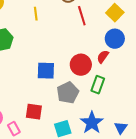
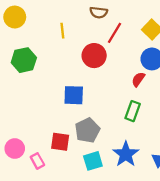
red line: (82, 16) -> (114, 33), turned 48
red circle: (81, 65) -> (94, 56), moved
gray pentagon: (68, 93) -> (87, 130), moved

